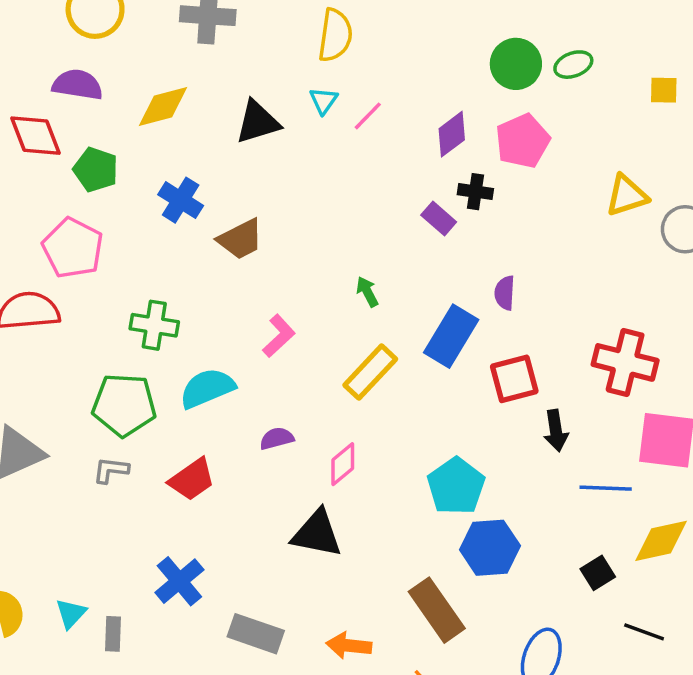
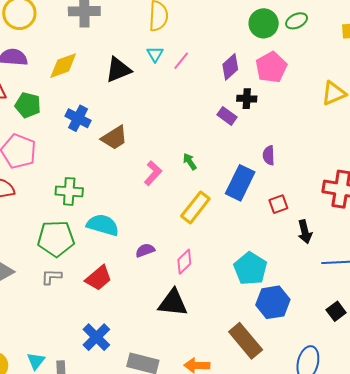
pink L-shape: (279, 336) -> (153, 173), moved
red square: (514, 379) -> (278, 204), size x0.7
cyan semicircle: (207, 388) -> (103, 225), turned 44

